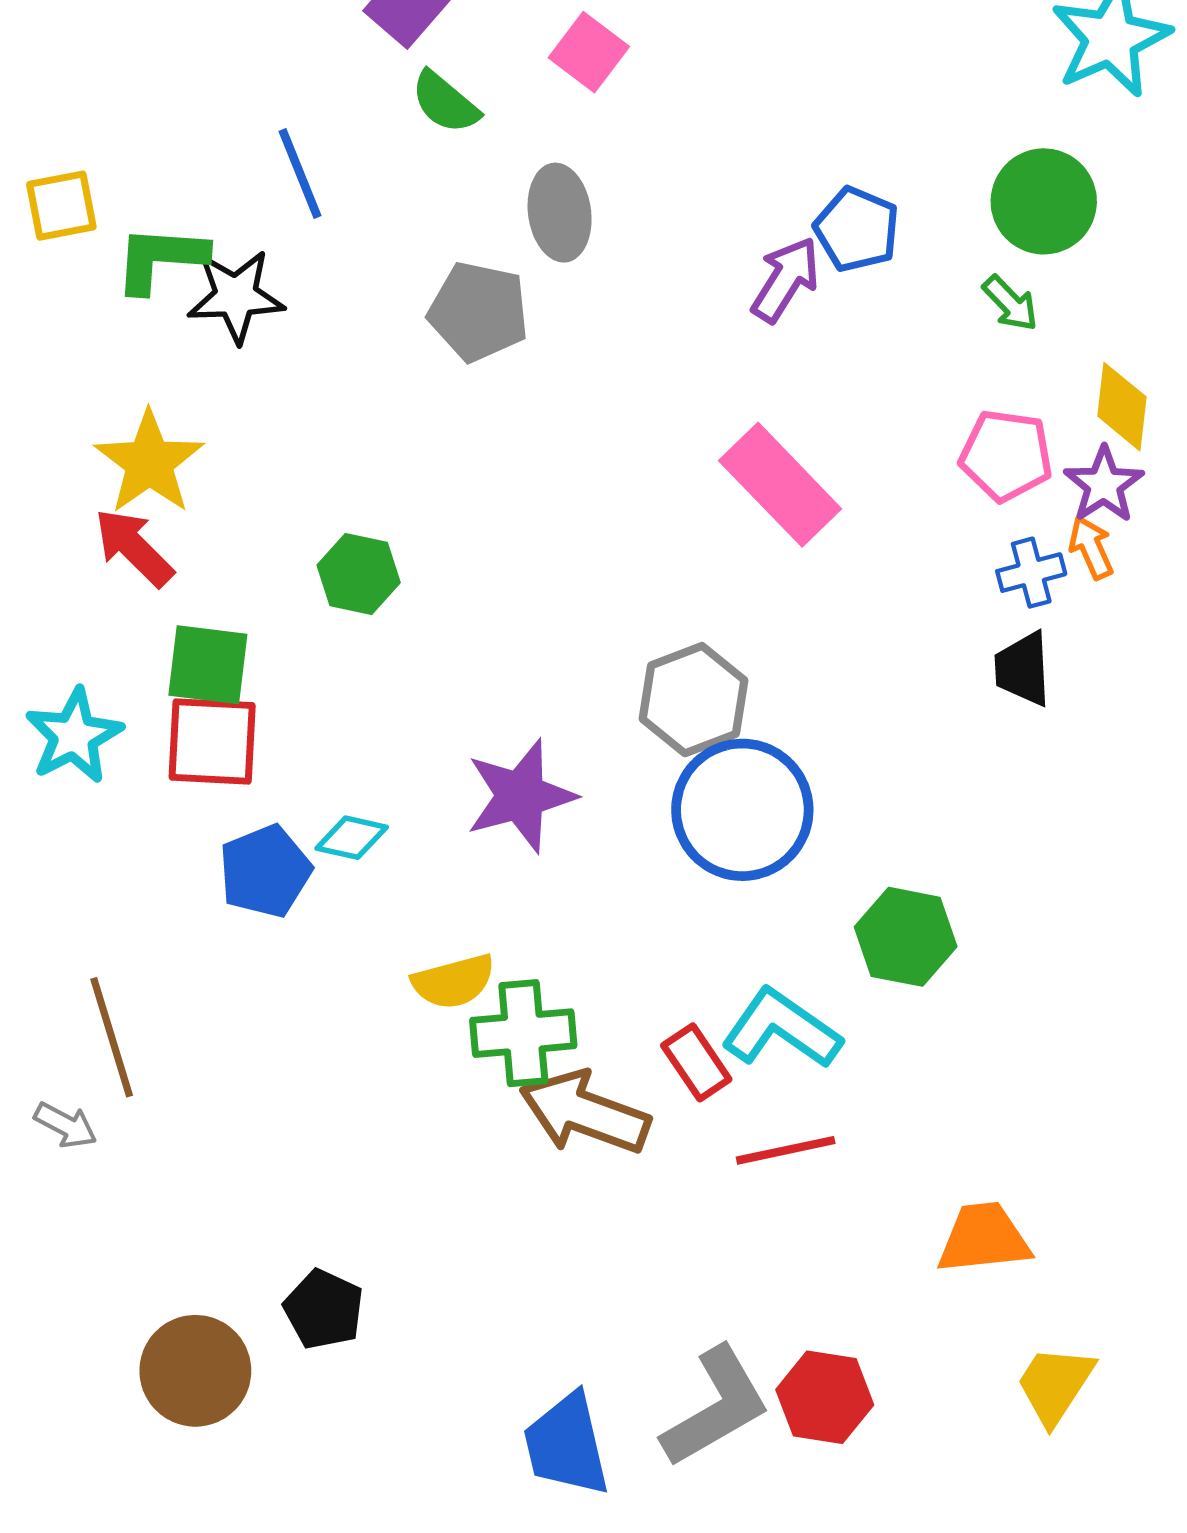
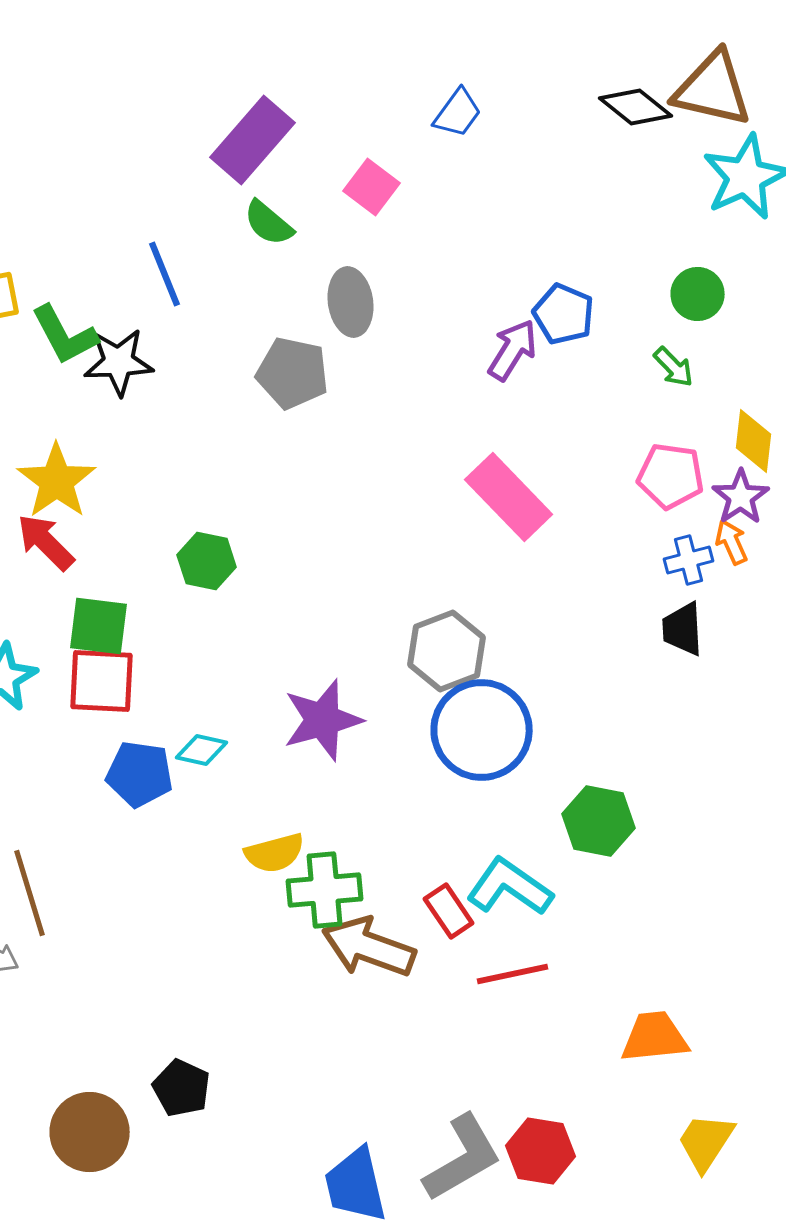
green circle: (1044, 201) -> (698, 294), size x0.7
green L-shape: (160, 259) -> (65, 335), turned -122
blue pentagon: (265, 871) -> (140, 774), turned 30

